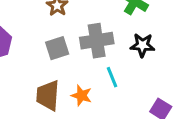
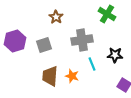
black star: (142, 45) -> (115, 55), moved
gray square: (57, 48) -> (44, 45), moved

